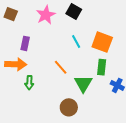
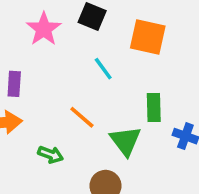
orange square: (102, 42) -> (148, 37), moved
green arrow: (29, 83) -> (50, 155), moved, turned -64

